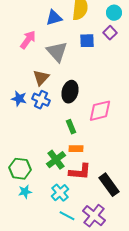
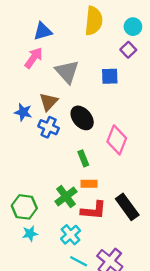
blue triangle: (54, 18) -> (43, 31), moved
blue square: (87, 41) -> (110, 76), moved
black ellipse: (70, 92) -> (82, 118), turned -55
blue star: (19, 99) -> (23, 112), moved
pink diamond: (100, 111) -> (117, 140), turned -55
black rectangle: (109, 185) -> (127, 207), moved

